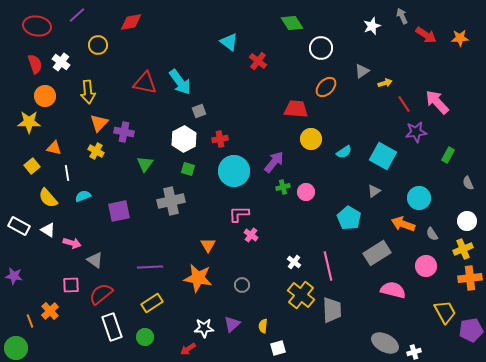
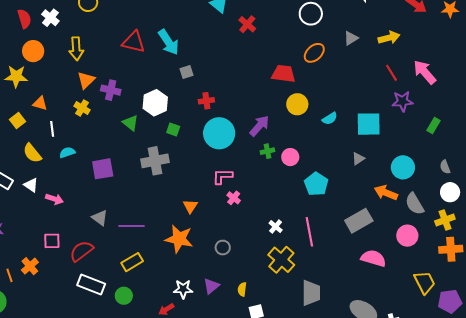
yellow arrow: (385, 83) -> (389, 38), moved, size x1.5
white hexagon: (184, 139) -> (155, 103), moved
cyan square: (383, 156) -> (369, 124), turned -32
green triangle: (145, 164) -> (130, 123), turned -30
gray semicircle: (468, 183) -> (445, 167), moved
cyan pentagon: (349, 218) -> (316, 184), moved
gray semicircle: (432, 234) -> (415, 204), size x1.6
gray triangle: (95, 260) -> (100, 218), moved
gray trapezoid: (332, 310) -> (311, 293), moved
white rectangle: (112, 327) -> (91, 284), turned -52

